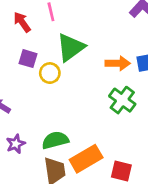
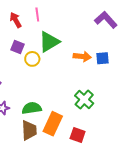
green cross: (122, 100) -> (84, 100), moved
orange rectangle: (86, 159) -> (53, 124), turned -40

